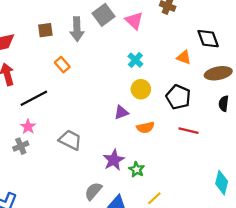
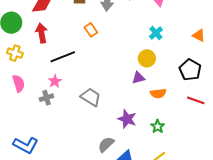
yellow circle: (141, 89) -> (147, 58), moved
purple star: (114, 160) -> (127, 119), turned -30
green star: (137, 169) -> (158, 126), moved

